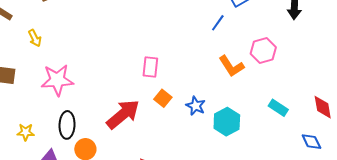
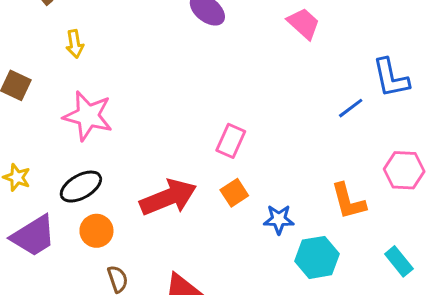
orange L-shape: (231, 66) -> (348, 201), moved
blue star: (196, 106) -> (279, 219), turned 30
black ellipse: (67, 125) -> (81, 187), turned 40

